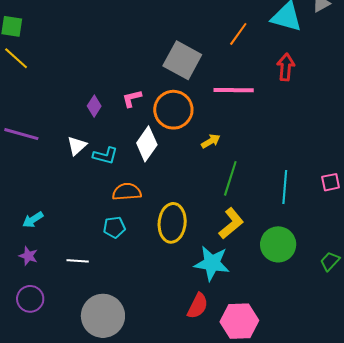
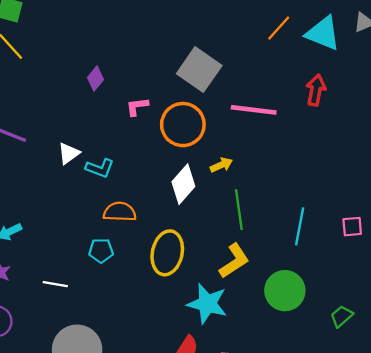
orange line: (238, 34) -> (279, 28), moved
purple diamond: (94, 106) -> (96, 79), moved
white diamond: (147, 144) -> (183, 184), moved
green line: (230, 178) -> (239, 210), turned -32

